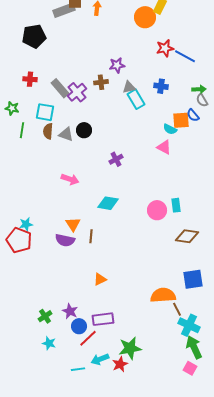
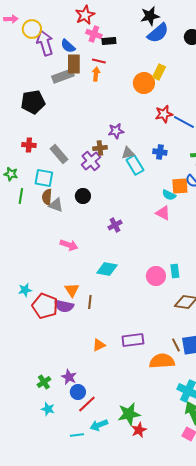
purple cross: (77, 92) -> (91, 161), moved
gray triangle: (66, 134) -> (56, 205), moved
red pentagon: (19, 240) -> (45, 306), moved
brown line: (177, 309) -> (176, 345), moved
purple rectangle: (103, 319) -> (133, 340), moved
red star: (120, 364) -> (139, 430), moved

